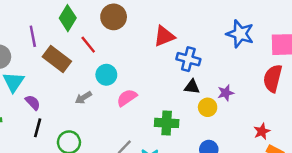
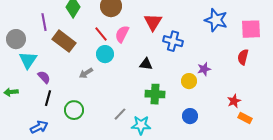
red triangle: (164, 36) -> (153, 22), turned -36
red line: (88, 45) -> (101, 34), moved
red semicircle: (273, 78) -> (243, 57), size x0.7
black triangle: (192, 87) -> (146, 64), moved
pink semicircle: (127, 98) -> (122, 34), moved, turned -30

